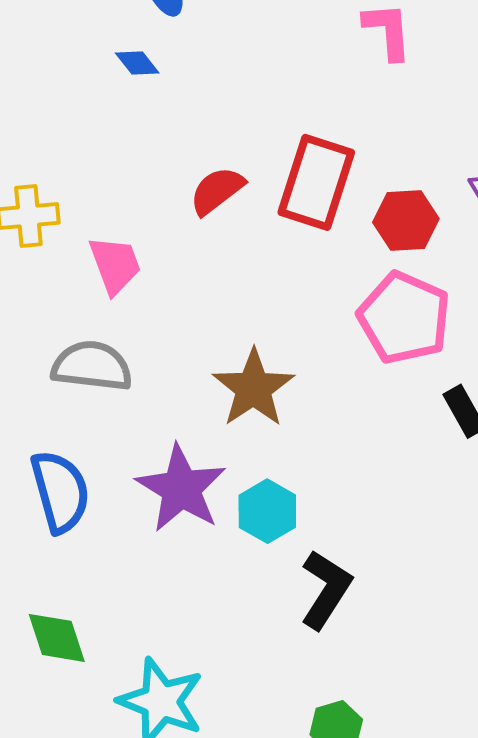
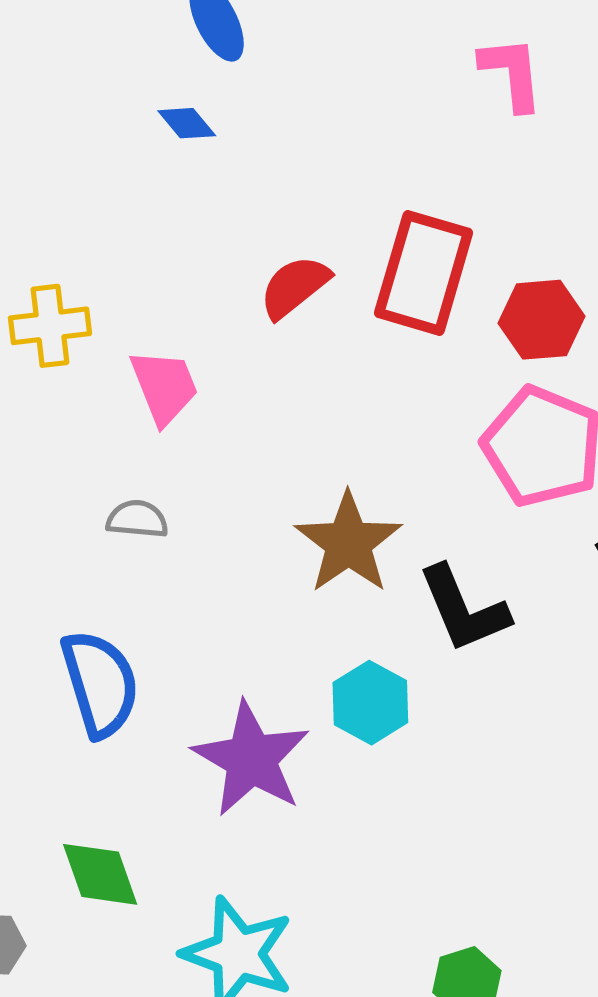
gray semicircle: (92, 366) -> (137, 519), size x0.6
purple star: (181, 489) -> (251, 759), moved
black L-shape: (326, 589) -> (464, 609), moved, turned 126

